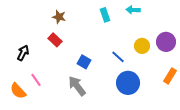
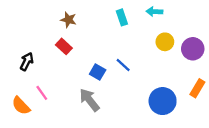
yellow circle: (142, 46) -> (165, 42), moved
blue line: (118, 57) -> (123, 65), moved
blue circle: (128, 83) -> (163, 101), moved

